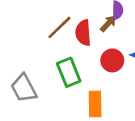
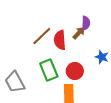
red circle: (112, 60) -> (75, 71), moved

